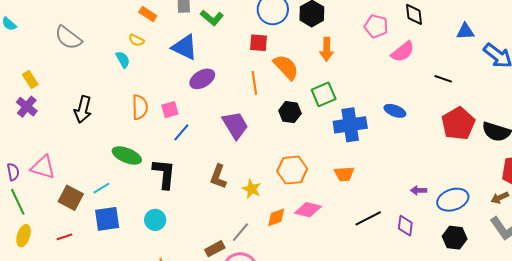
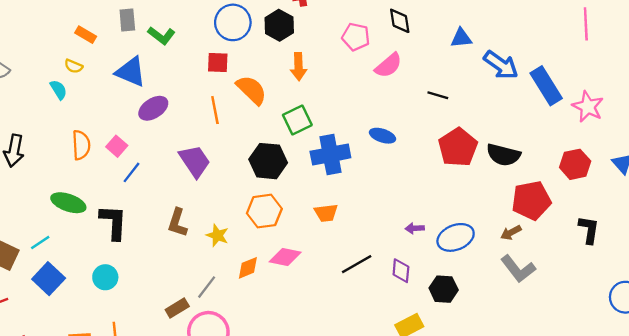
pink square: (170, 110) -> (117, 146), turned -30
black hexagon: (290, 112) -> (268, 161), moved, size x1.4
blue square: (107, 219) -> (49, 279), turned -36
black hexagon: (455, 238) -> (444, 289), moved

